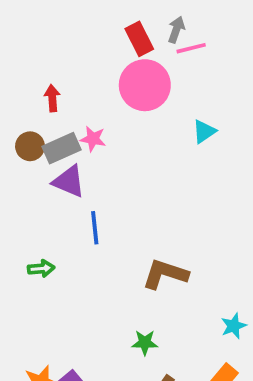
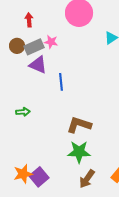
blue line: (95, 228) -> (61, 82), moved
brown L-shape: (165, 274) -> (79, 125), moved
green star: (145, 343) -> (79, 152), size x1.6

